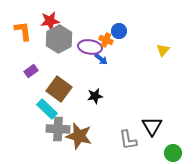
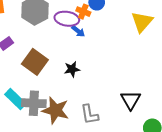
yellow triangle: (163, 50) -> (142, 22), size x1.6
cyan rectangle: (47, 109) -> (15, 99), moved
gray L-shape: (128, 140) -> (89, 114), moved

